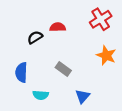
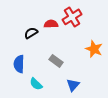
red cross: (101, 19) -> (72, 17), moved
cyan semicircle: (41, 95) -> (36, 84), turned 40

